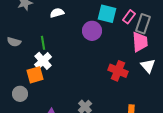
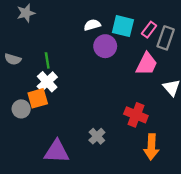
white semicircle: (57, 13) -> (92, 25), moved
pink trapezoid: (140, 42) -> (147, 64), moved, turned 30
red cross: (118, 71) -> (136, 115), moved
gray circle: (20, 94) -> (21, 109), moved

